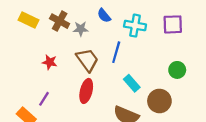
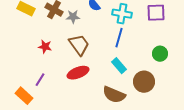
blue line: (116, 52) -> (119, 38), moved
red ellipse: (86, 91) -> (78, 73), turned 55

